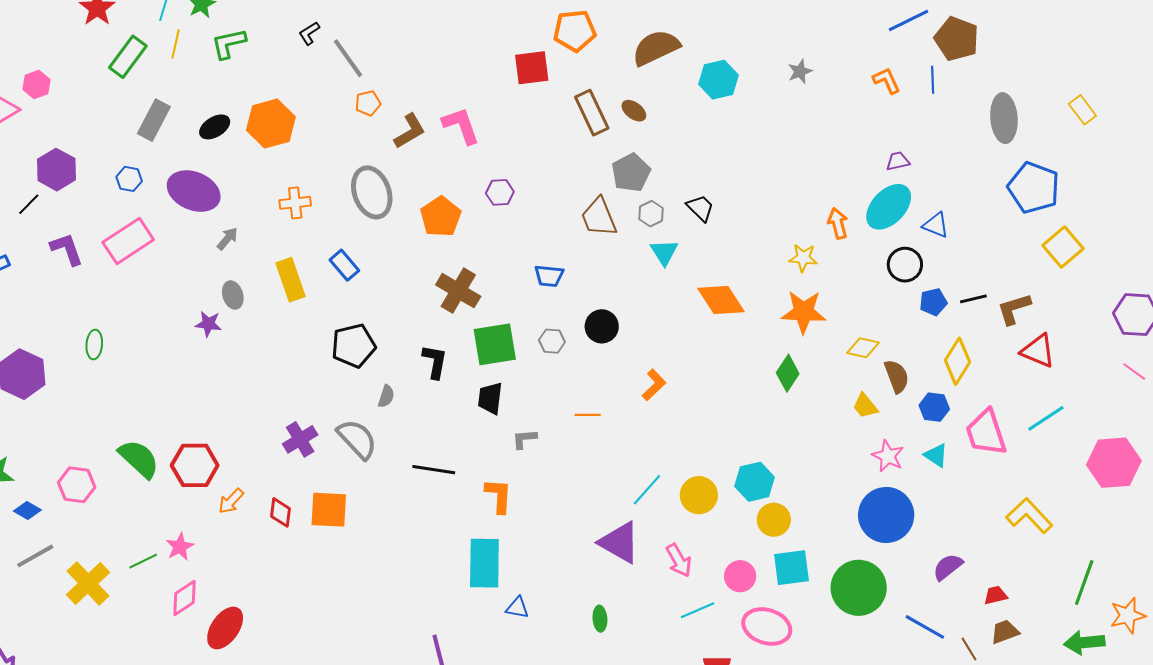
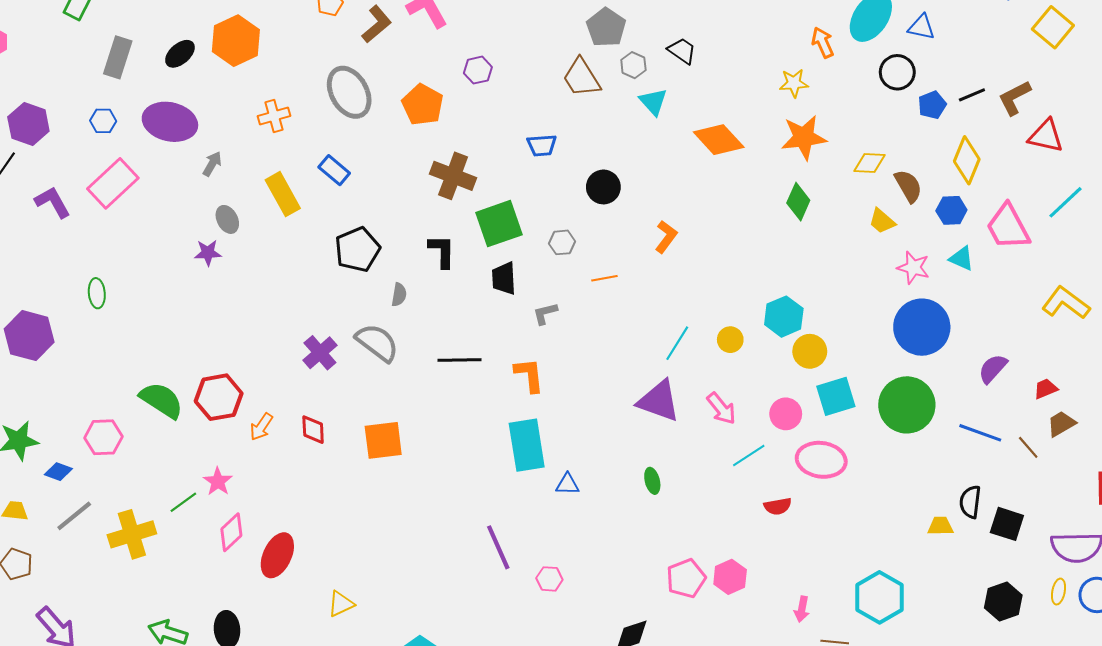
gray hexagon: (552, 341) -> (562, 242), moved
yellow circle: (699, 495) -> (730, 340), size x0.7
orange square: (329, 510) -> (383, 440), moved
yellow cross: (88, 583) -> (132, 534), turned 36

